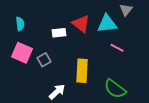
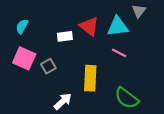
cyan semicircle: (20, 24) -> (22, 26), turned -144
pink line: (117, 48) -> (119, 53), moved

